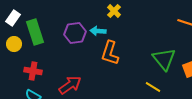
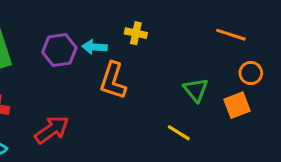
yellow cross: (114, 11) -> (136, 33), moved, turned -32
green triangle: (164, 59) -> (196, 90), size x0.7

